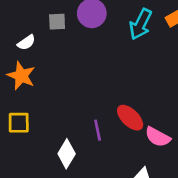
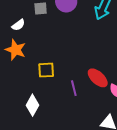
yellow square: (19, 123) -> (46, 70), moved
white diamond: (67, 154) -> (33, 105), moved

